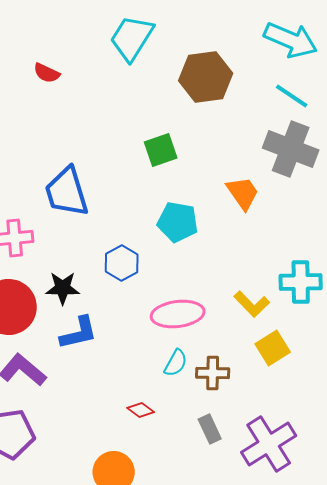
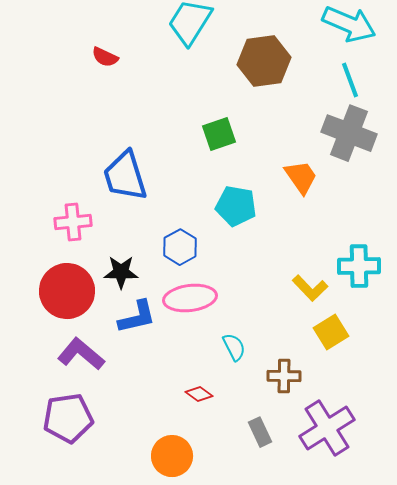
cyan line: (292, 96) -> (350, 80), turned 36
pink ellipse: (178, 314) -> (190, 298), moved
cyan semicircle: (176, 363) -> (234, 347), turned -56
brown cross: (213, 373) -> (284, 376), moved
gray rectangle: (210, 429) -> (260, 432), moved

